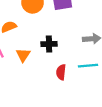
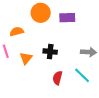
cyan line: (88, 66) -> (82, 75), turned 42

